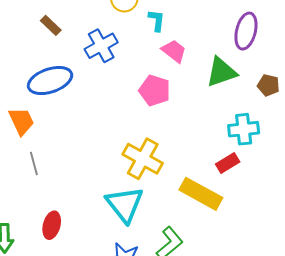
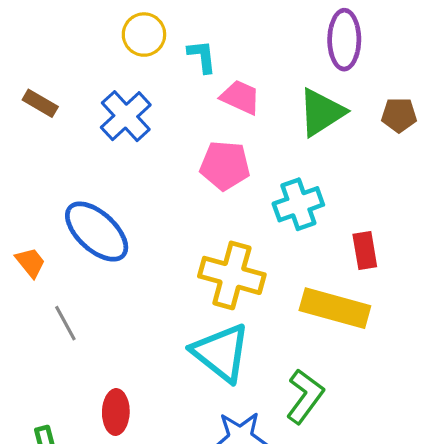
blue ellipse: (50, 81) -> (97, 232), moved, turned 75
orange trapezoid: (21, 121) -> (30, 262), size x0.7
cyan cross: (244, 129) -> (298, 204), moved
red rectangle: (228, 163) -> (365, 250), turned -55

